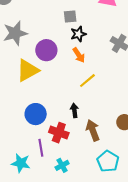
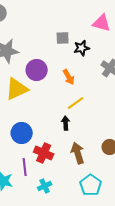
black star: (78, 34) -> (82, 48), moved
black arrow: (74, 110) -> (66, 123), moved

